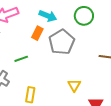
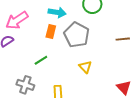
yellow triangle: (74, 85) -> (85, 67), moved

